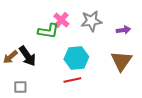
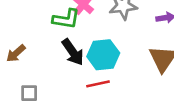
black arrow: (27, 56) -> (73, 52), moved

